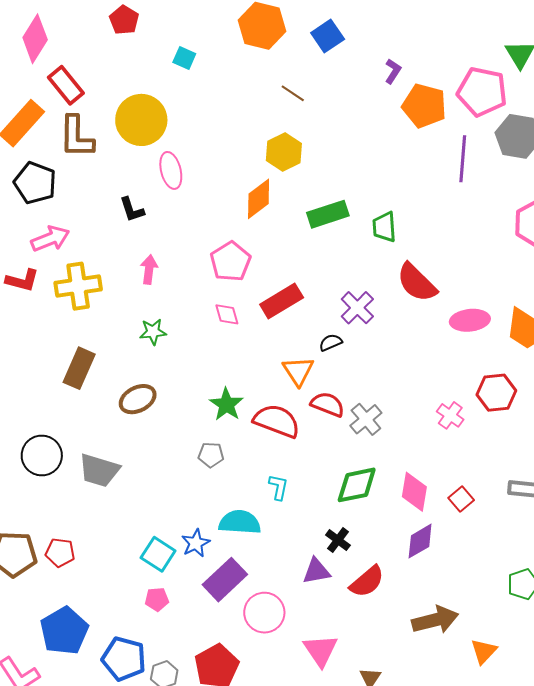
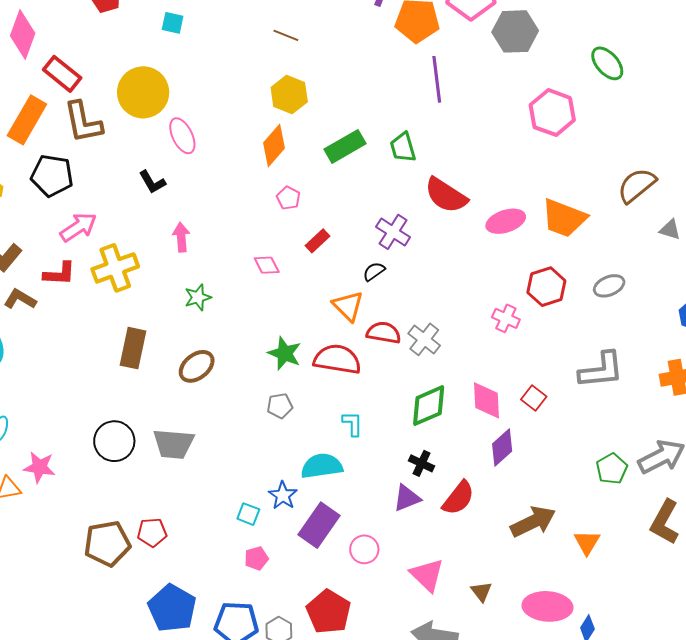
purple line: (463, 159) -> (437, 79), moved
pink pentagon: (230, 261) -> (288, 198), moved, size x0.6
red rectangle: (282, 301) -> (317, 241), size x0.6
cyan square: (158, 554) -> (248, 514), size x0.7
pink circle: (264, 613) -> (364, 549), size x0.7

